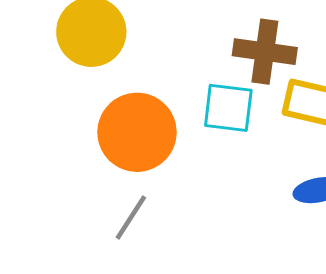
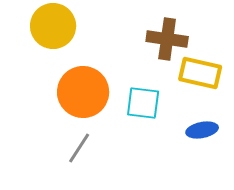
cyan square: (228, 108) -> (143, 103), moved

